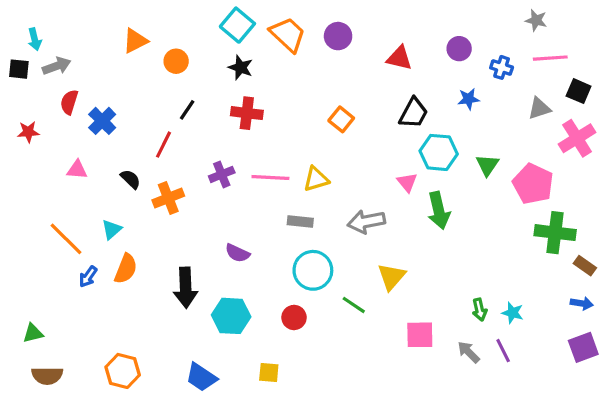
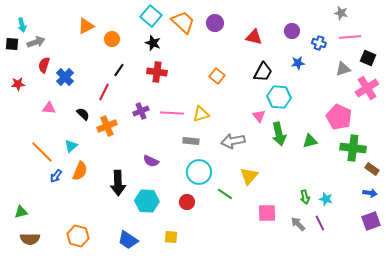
green triangle: (487, 165) -> (310, 141), moved, turned 42

